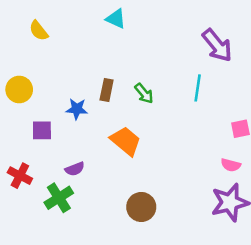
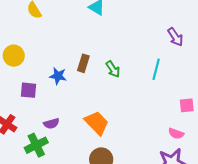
purple arrow: (217, 45) -> (175, 37), size x0.7
orange trapezoid: (126, 141) -> (97, 123), moved

